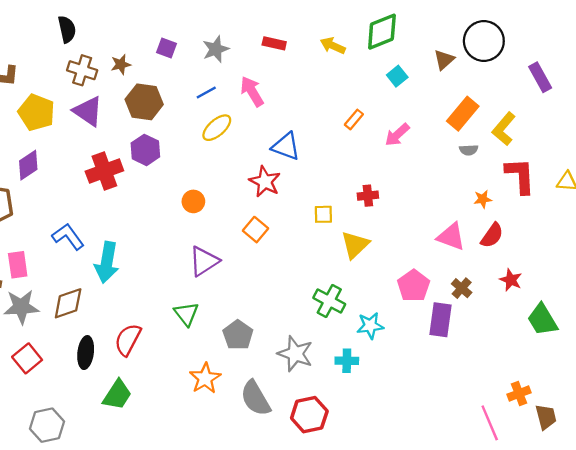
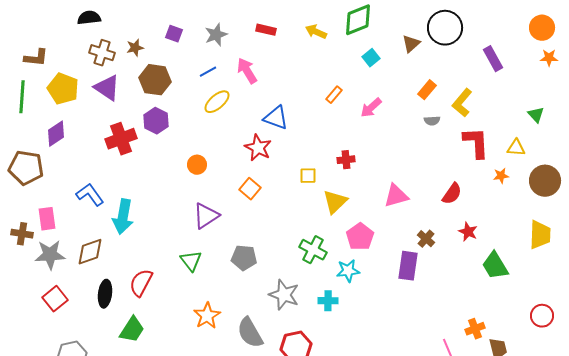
black semicircle: (67, 29) -> (89, 18), turned -85
orange rectangle: (463, 114) -> (427, 90), size x0.7
orange star: (483, 199) -> (501, 176), moved
pink triangle: (451, 237) -> (396, 196), moved, turned -36
pink pentagon: (414, 286) -> (360, 237), moved
gray pentagon: (238, 335) -> (244, 258), moved, turned -30

